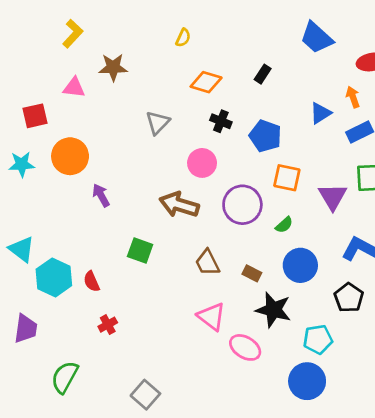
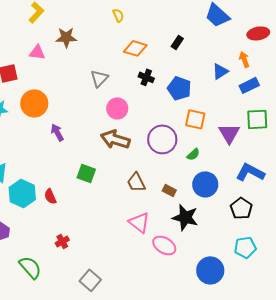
yellow semicircle: (183, 38) -> (118, 15), turned -48
pink circle: (202, 163) -> (117, 108), moved
red cross: (108, 325) -> (62, 241), moved
cyan pentagon: (318, 339) -> (245, 247), moved
green semicircle: (65, 377) -> (30, 267), turned 110

